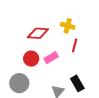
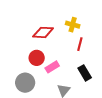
pink rectangle: (51, 58) -> (52, 67), moved
black rectangle: (77, 83) -> (85, 73), moved

